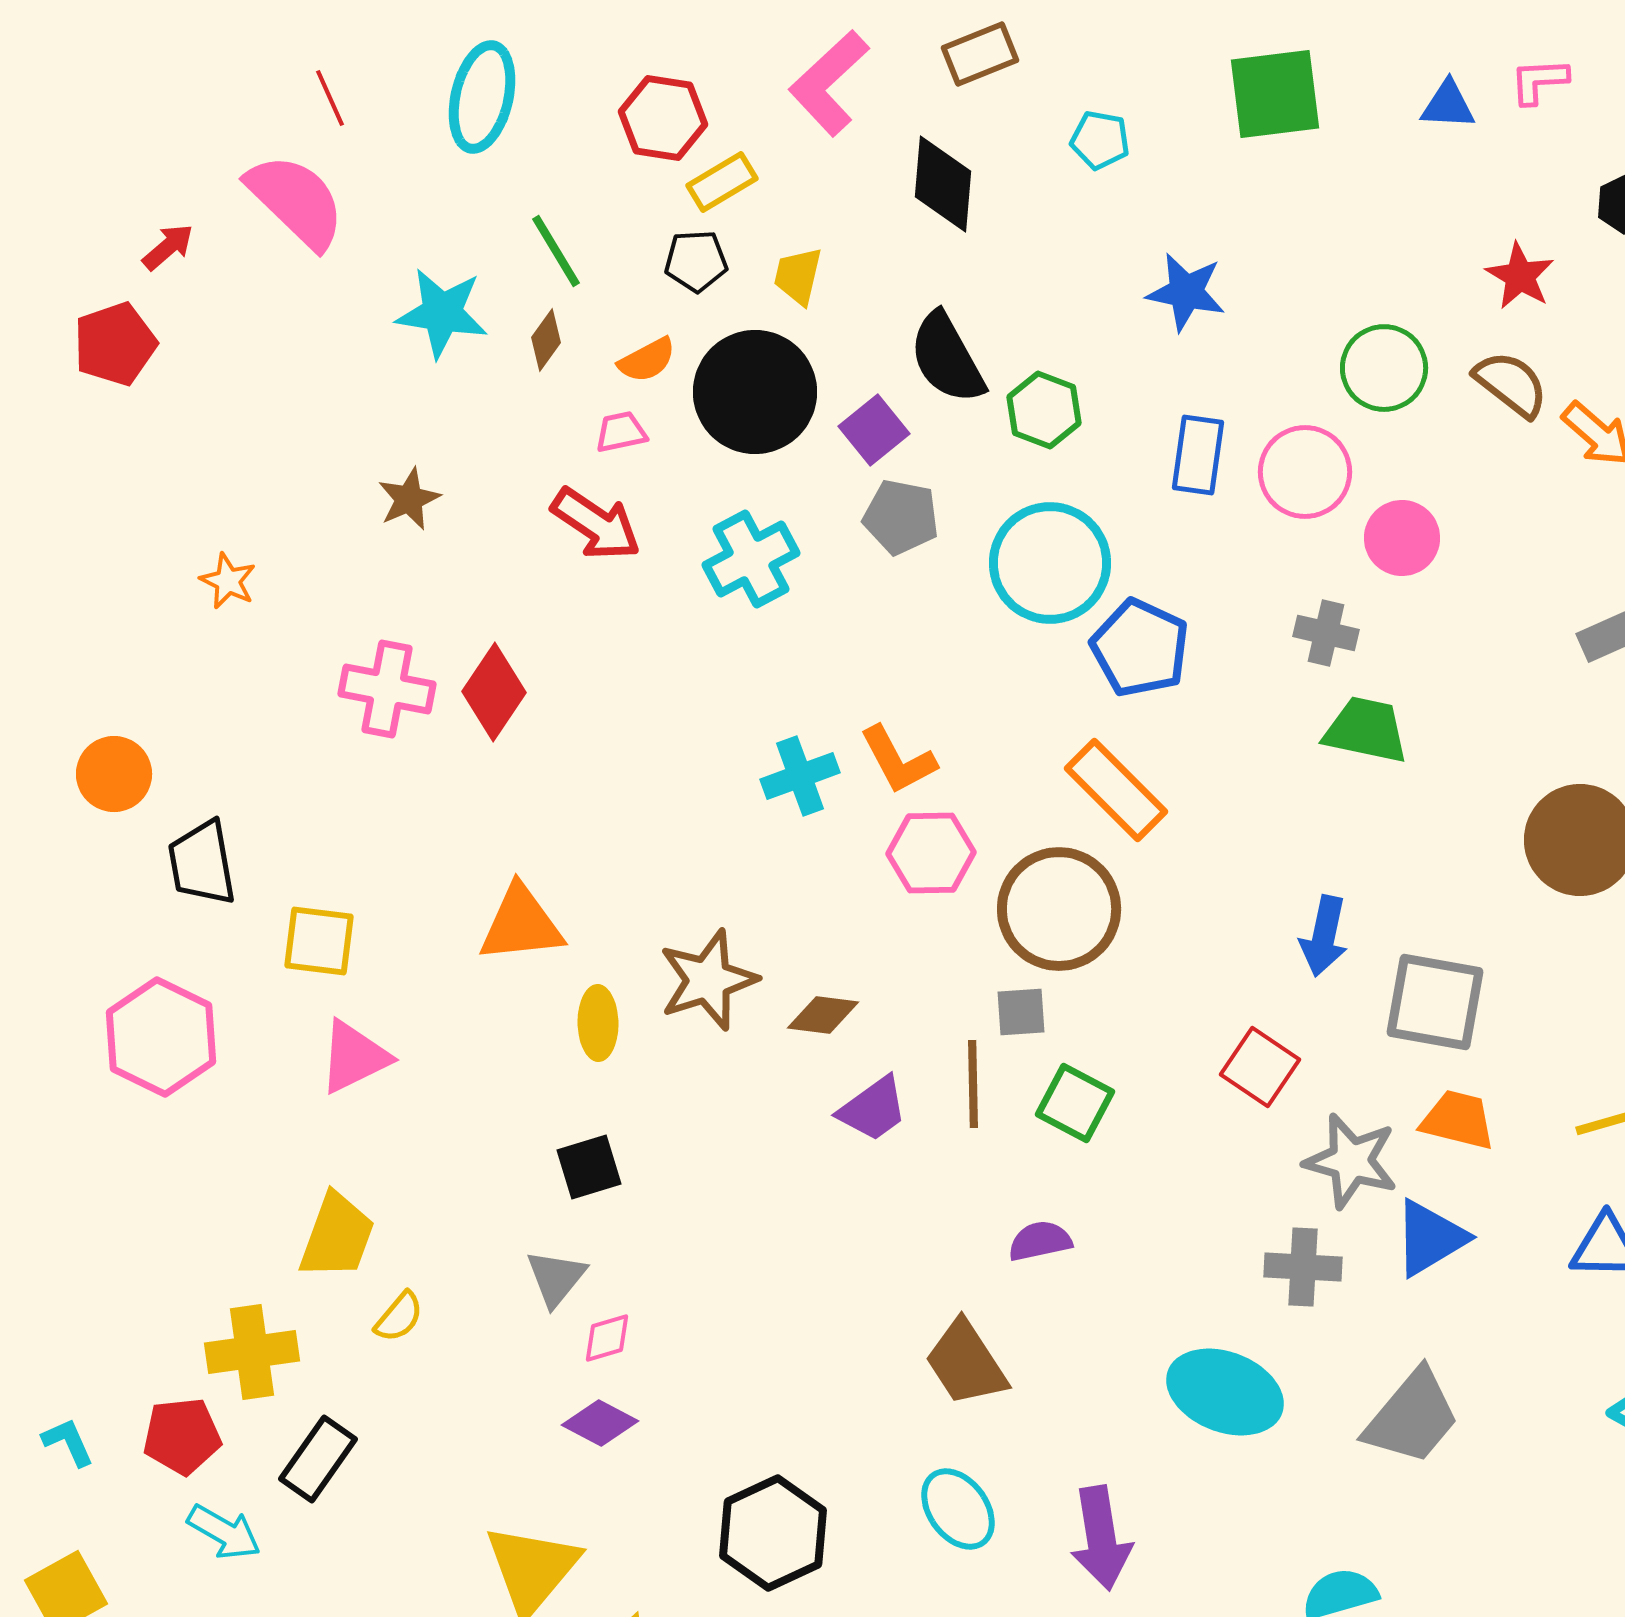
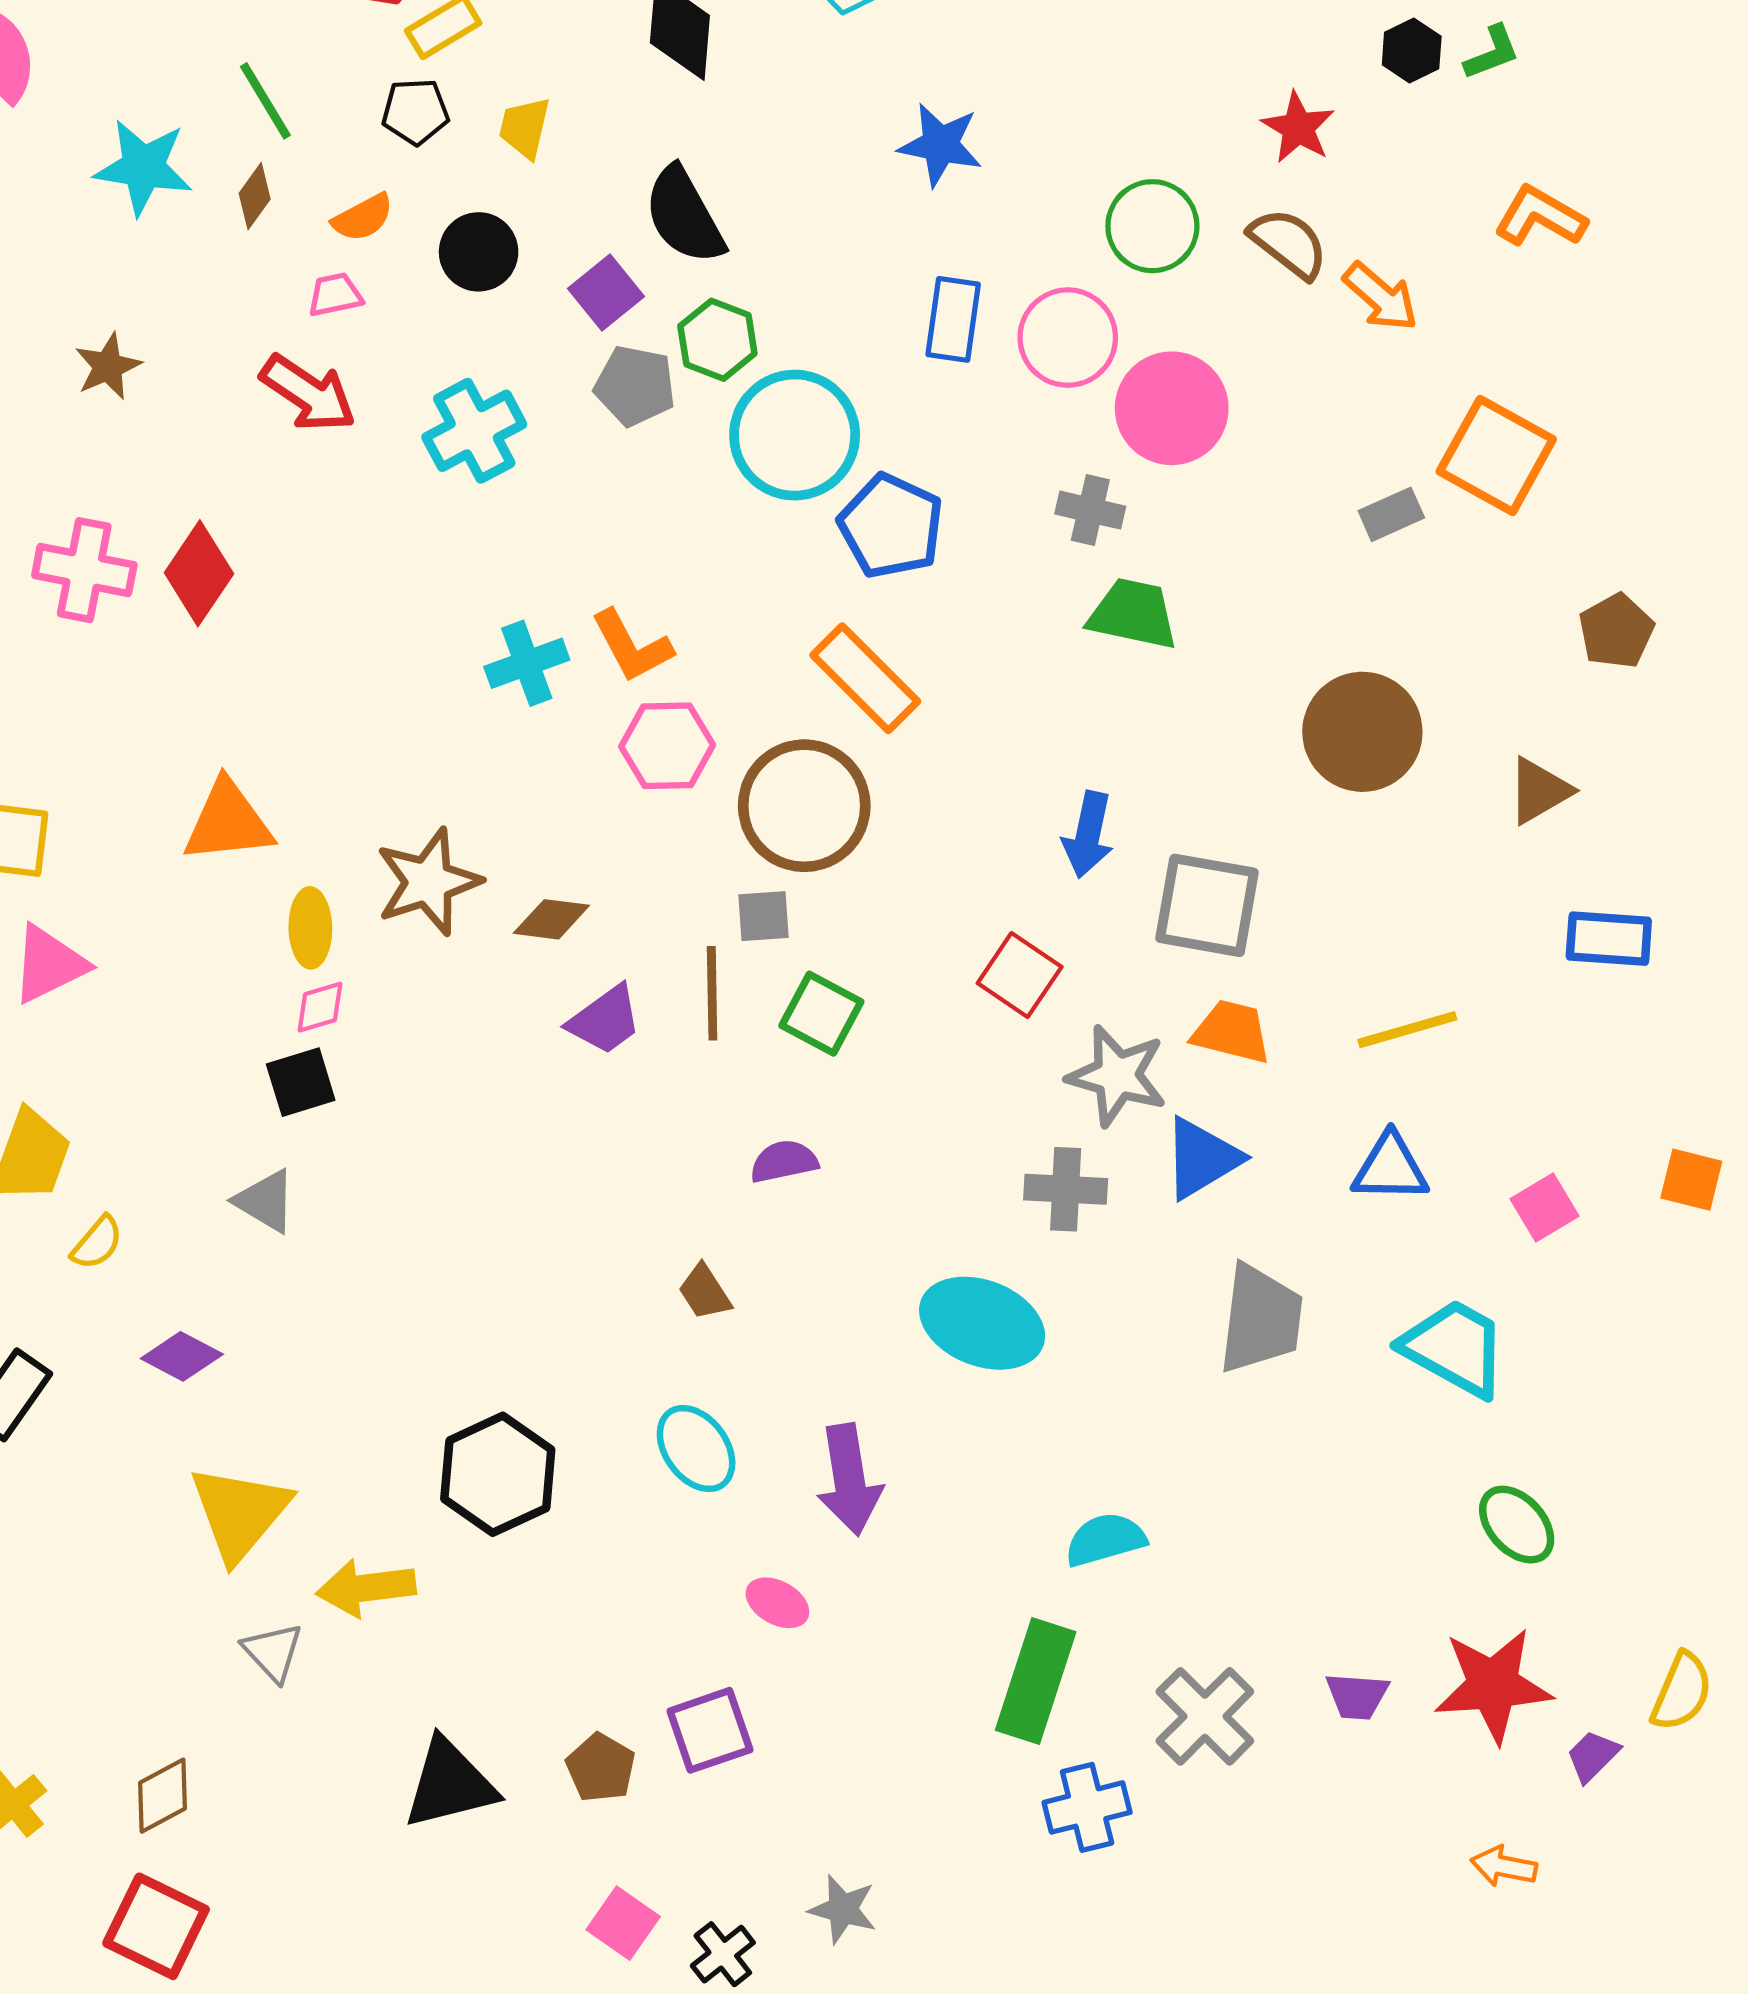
black circle: (755, 392) -> (479, 252), size x0.6
green hexagon: (1044, 410) -> (717, 340), moved
pink circle: (1402, 538) -> (1172, 408), size x1.4
gray triangle: (556, 1278) -> (265, 1201), turned -38
pink diamond: (607, 1338) -> (320, 1007), moved
brown trapezoid: (966, 1363) -> (705, 1292), size x0.6
gray trapezoid: (1412, 1417) -> (1261, 1319), moved, turned -33
purple diamond: (600, 1423) -> (182, 1356), moved

